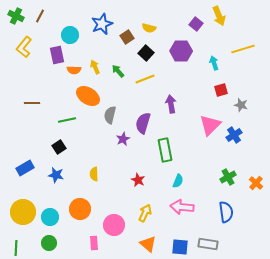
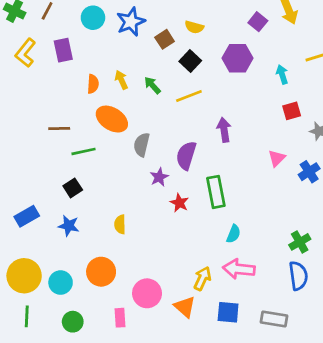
cyan circle: (70, 35) -> (93, 18), moved
purple rectangle: (57, 55) -> (63, 50), moved
orange semicircle: (74, 70) -> (93, 84), turned -88
brown line: (32, 103) -> (59, 128), moved
pink triangle: (210, 125) -> (277, 158), size x0.6
green cross: (228, 177) -> (300, 242), moved
red star: (138, 180) -> (179, 203), moved
yellow arrow: (145, 213) -> (202, 278), moved
green circle: (49, 243) -> (73, 322), moved
orange triangle: (148, 244) -> (185, 307), moved
blue square: (180, 247) -> (228, 312), moved
green line: (16, 248) -> (27, 316), moved

